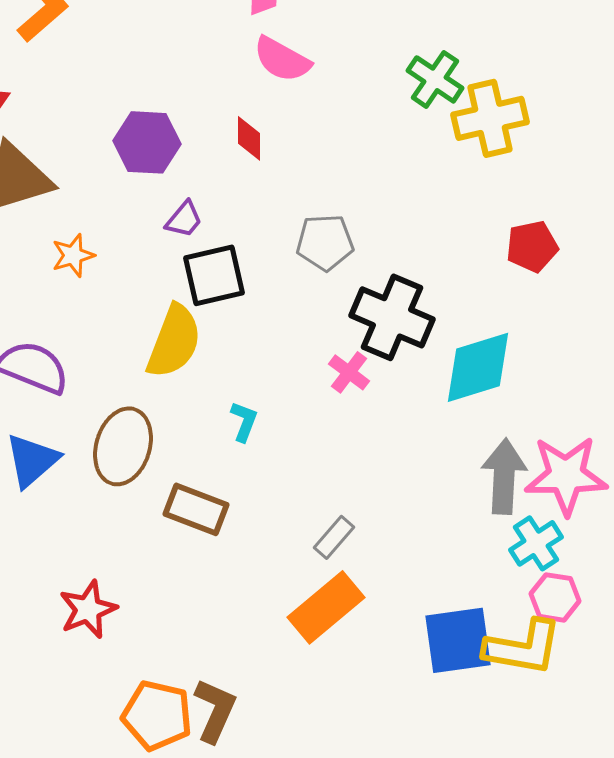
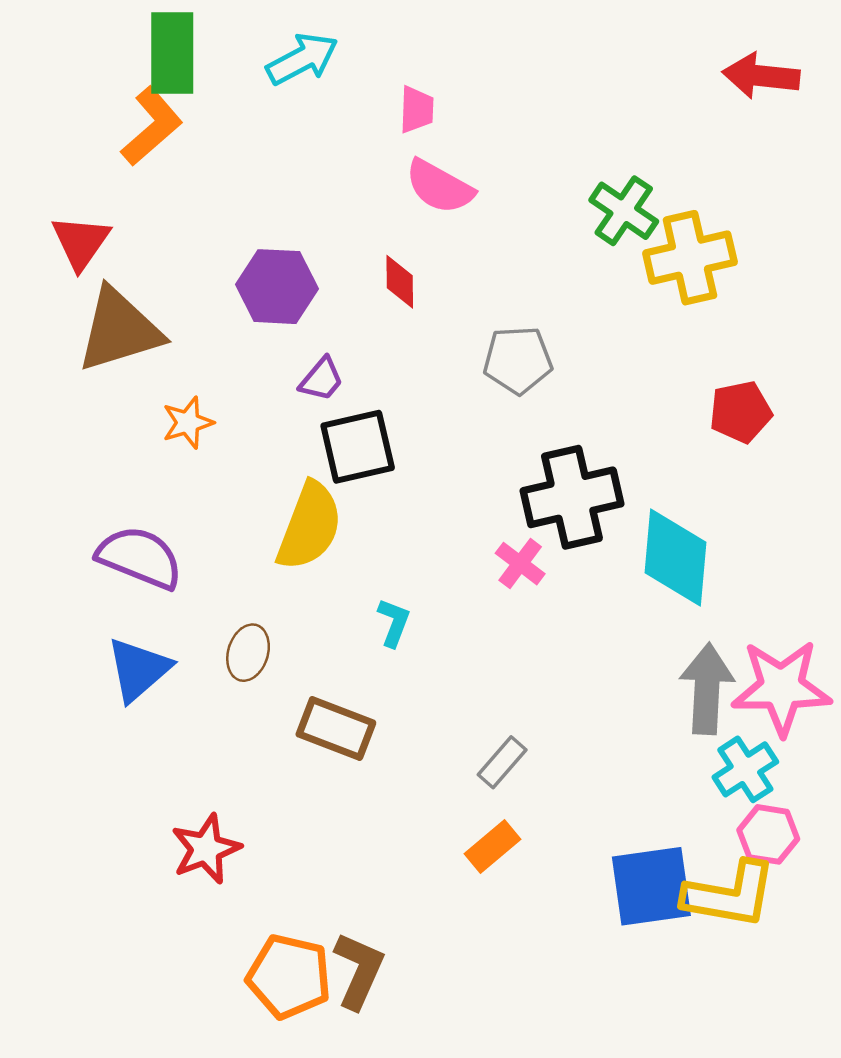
gray pentagon: (325, 242) -> (518, 360), moved
black cross: (392, 317) -> (572, 497), turned -36
cyan diamond: (478, 367) -> (676, 558), turned -68
brown ellipse: (123, 446) -> (248, 653), size x0.6
orange rectangle: (326, 607) -> (492, 846), size x0.6

